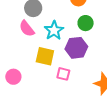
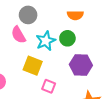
green circle: (86, 23) -> (67, 38), moved
purple hexagon: (76, 48) -> (81, 65), moved

